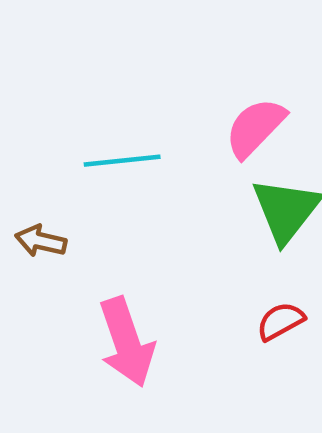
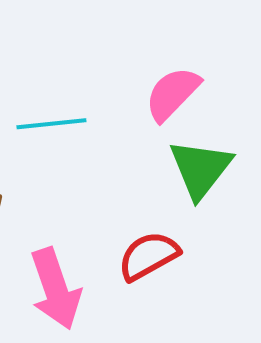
red semicircle: (281, 321) -> (148, 256), moved, size x1.4

